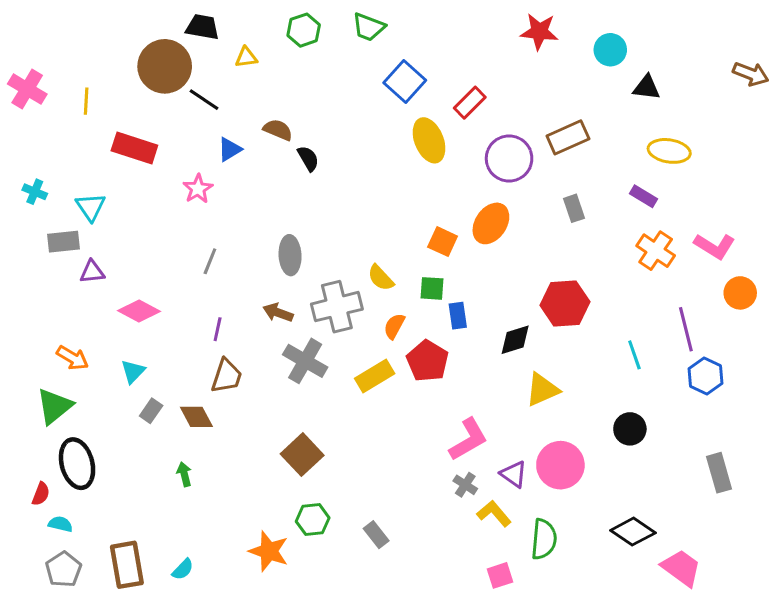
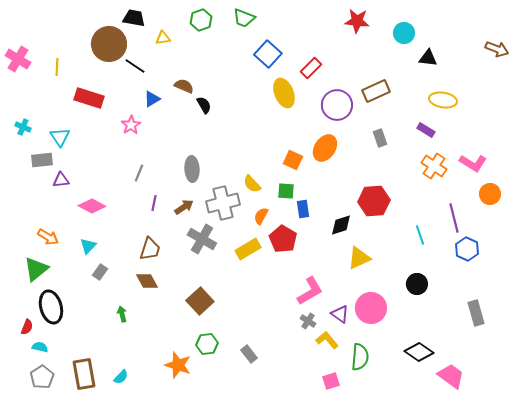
brown arrow: (278, 313) -> (184, 207), turned 126
purple line: (218, 329) -> (154, 203), moved
brown diamond: (196, 417) -> (147, 281), moved

